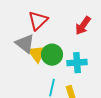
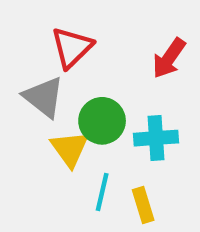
yellow triangle: (37, 54) -> (70, 149), moved

